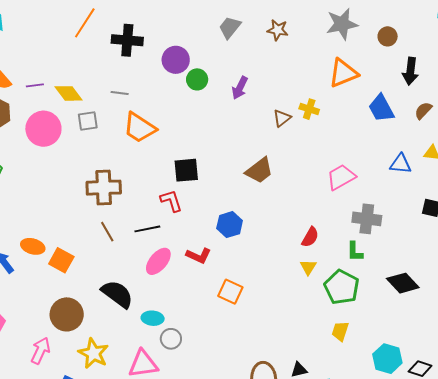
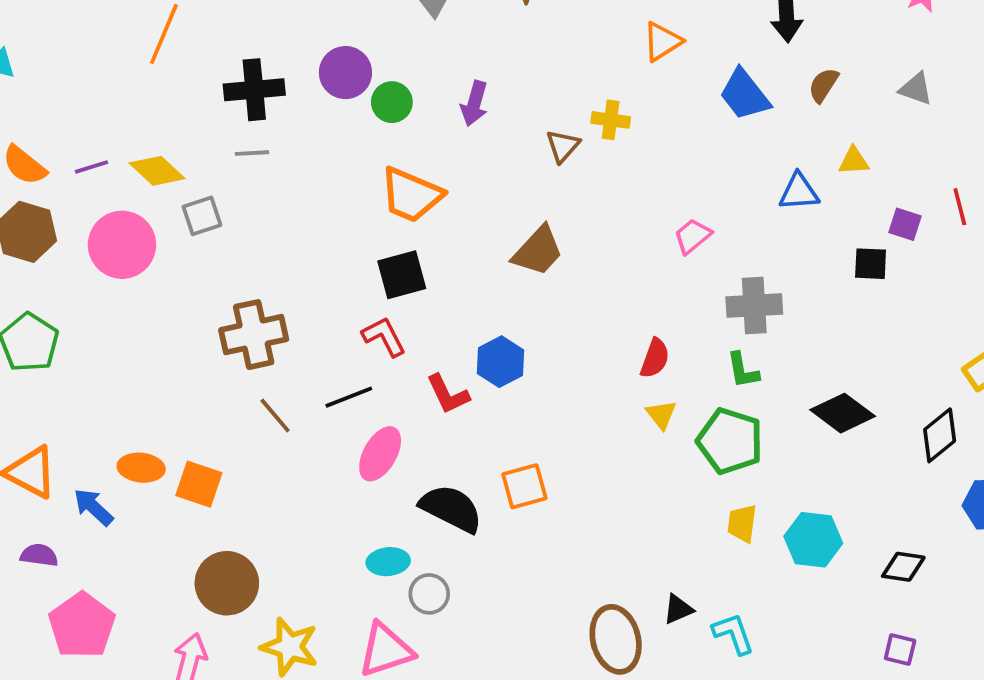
black cross: (127, 40) -> (254, 90), moved
orange triangle: (343, 73) -> (662, 42), size x0.7
orange trapezoid: (140, 128) -> (411, 195), moved
pink trapezoid: (341, 177) -> (693, 236), size x0.7
red L-shape: (199, 256) -> (448, 394), moved, turned 50
orange square: (230, 292) -> (524, 486), turned -30
black semicircle: (117, 294) -> (451, 508), moved
cyan hexagon: (387, 359) -> (813, 540), moved

